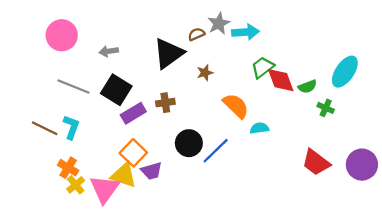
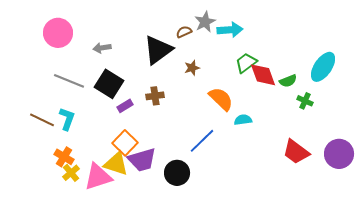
purple rectangle: (133, 113) -> (125, 106), size x0.7
black circle: (189, 143) -> (177, 173), moved
purple trapezoid: (151, 171) -> (142, 160), size x1.4
pink triangle: (104, 189) -> (98, 177), turned 36

